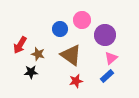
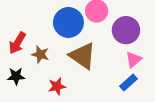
blue circle: (60, 29) -> (68, 22), size x1.5
black star: (31, 72) -> (16, 76), moved
red star: (76, 81) -> (57, 86), moved

